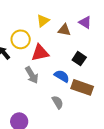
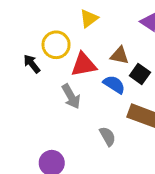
brown triangle: (64, 30) -> (120, 56), moved
blue semicircle: (62, 76) -> (114, 84), moved

